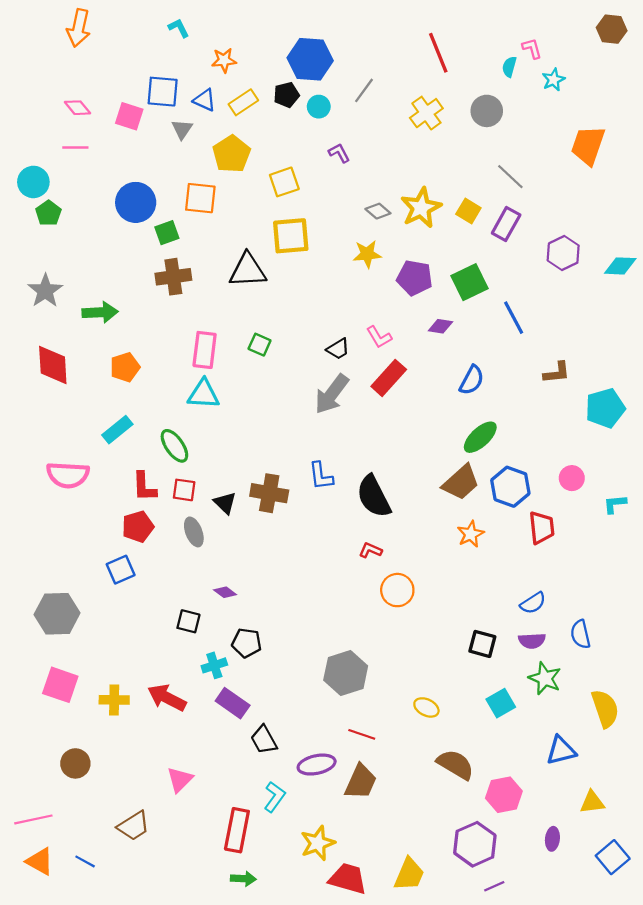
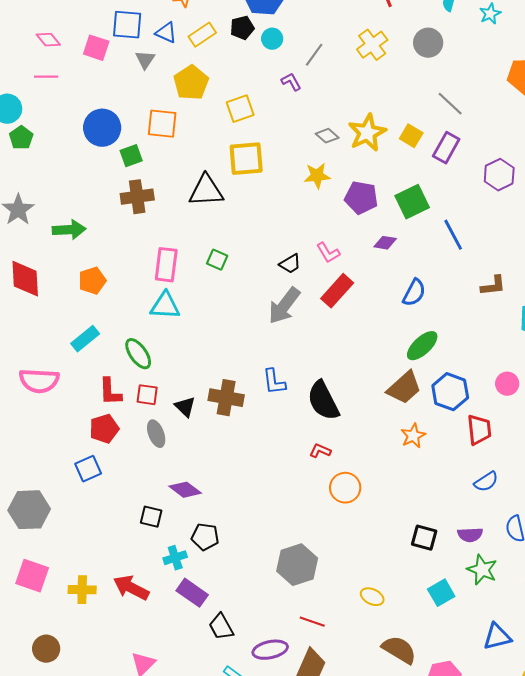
gray line: (364, 90) -> (314, 55), moved
purple diamond: (225, 592) -> (185, 490), size x1.5
blue semicircle: (533, 603) -> (486, 482), moved

